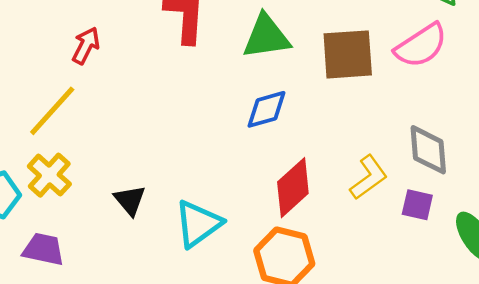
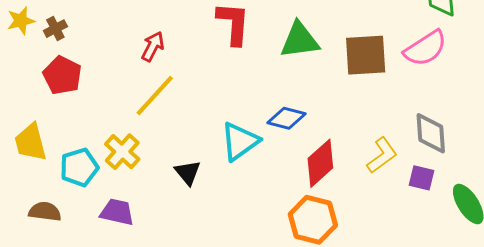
blue diamond: (267, 109) -> (286, 118), moved, turned 30
yellow line: (52, 111) -> (155, 95), moved
cyan triangle: (198, 224) -> (240, 141), moved

